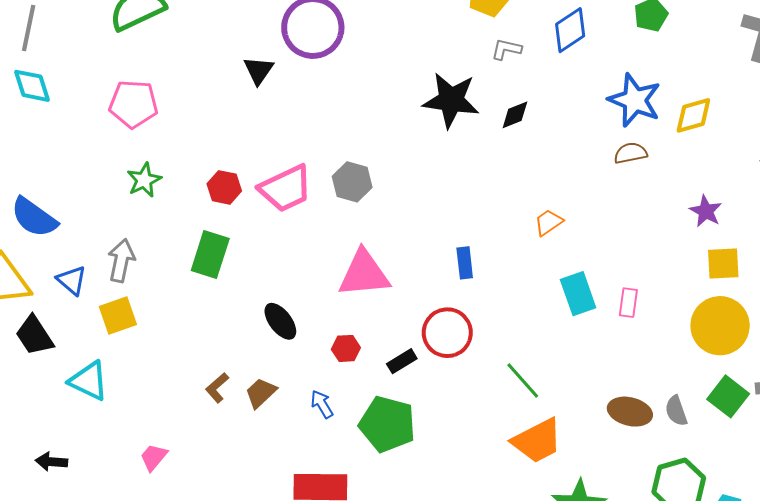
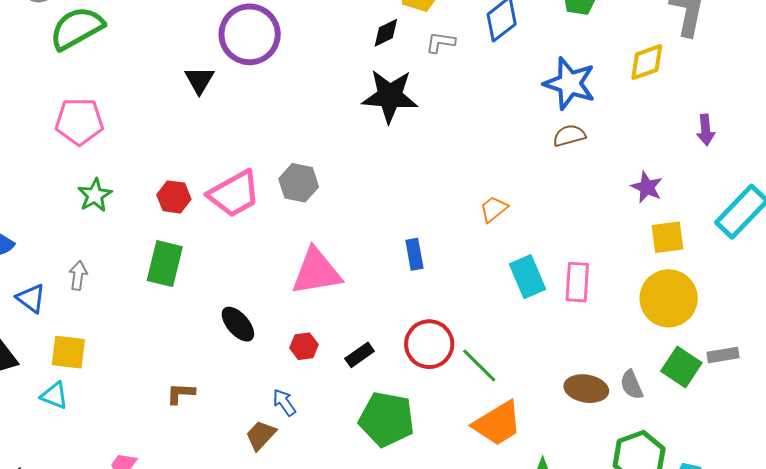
black diamond: (515, 115) -> (386, 33), moved
yellow diamond: (693, 115) -> (647, 62), moved
gray arrow: (121, 261) -> (78, 276), size x0.7
pink rectangle: (628, 303) -> (577, 282), size x1.4
yellow square: (118, 316) -> (68, 352), moved, turned 30
red circle: (447, 333) -> (429, 344), moved
cyan triangle: (89, 381) -> (54, 396), size x0.7
brown L-shape: (217, 388) -> (181, 393), turned 48
brown trapezoid: (261, 393) -> (261, 435), moved
green pentagon: (387, 424) -> (387, 419), moved

